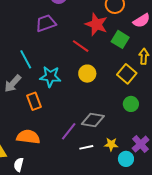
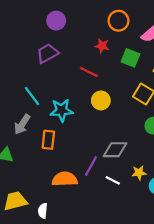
red star: (96, 24) -> (102, 46), size x0.6
orange rectangle: (34, 101) -> (48, 140), turned 36
orange semicircle: (28, 137) -> (65, 179), moved
white line: (86, 147) -> (113, 180), turned 48

